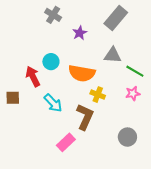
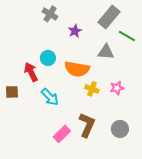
green line: (135, 71) -> (127, 36), moved
pink star: (133, 93) -> (117, 88), moved
brown L-shape: (85, 117) -> (87, 125), moved

